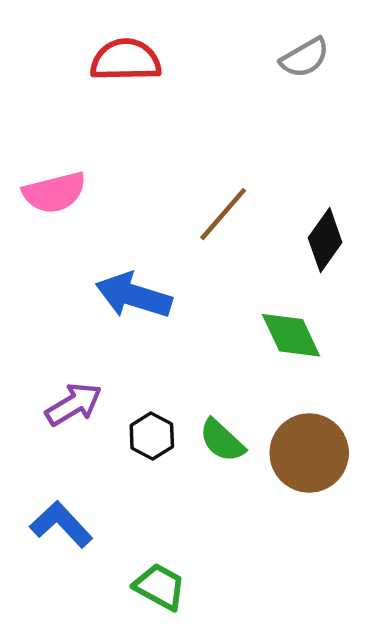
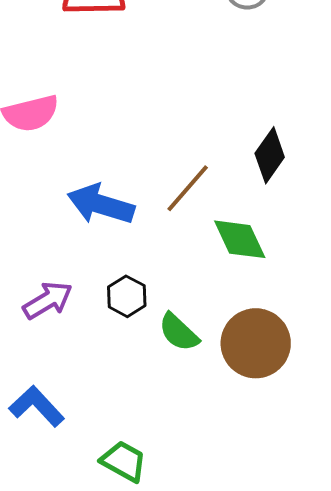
brown line: (223, 214) -> (188, 188), moved
black hexagon: (152, 436) -> (127, 296), moved

